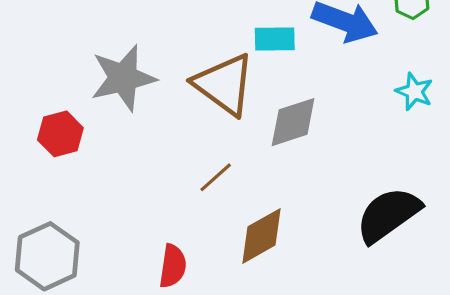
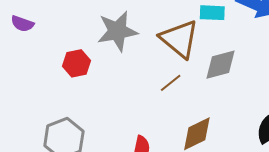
brown line: (216, 177) -> (171, 83), moved

